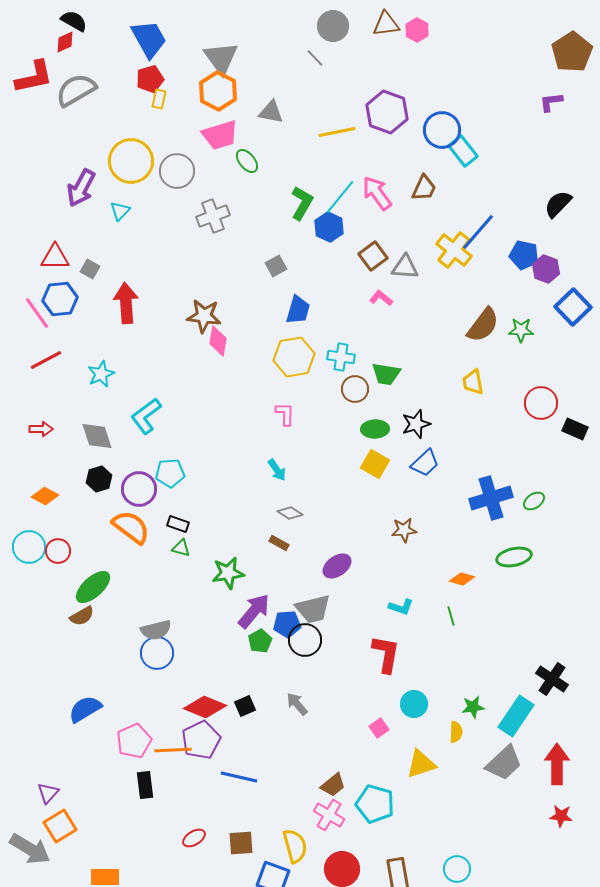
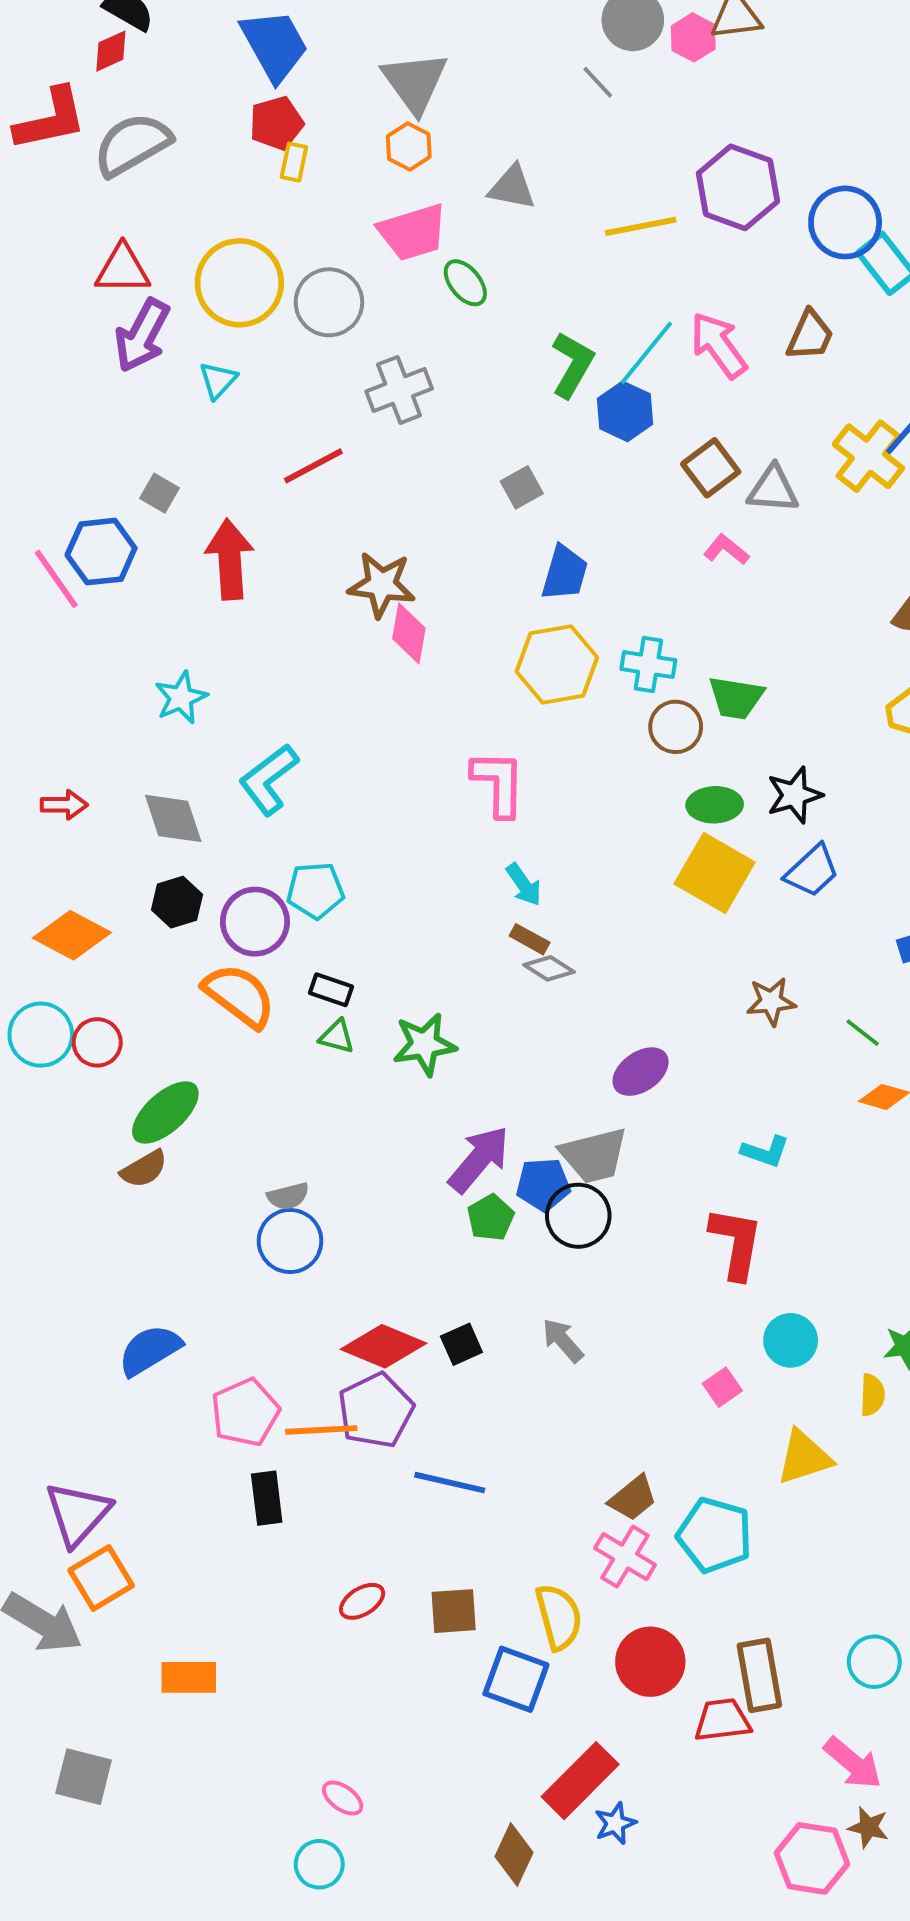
pink hexagon: (417, 30) -> (693, 37), moved
orange hexagon: (218, 91) -> (409, 146), size x0.6
red triangle: (55, 257) -> (123, 269), moved
red line: (46, 360) -> (313, 466), moved
pink L-shape: (285, 414) -> (498, 783), moved, size x1.5
yellow square: (375, 464) -> (715, 873), size x1.4
orange diamond: (45, 496) -> (72, 935), size x1.4
brown rectangle: (279, 543) -> (530, 939), moved
green star: (228, 573) -> (424, 1044), moved
green line: (451, 616) -> (863, 1033), moved, turned -36
gray semicircle: (156, 630) -> (288, 1196), size x0.7
purple triangle: (48, 793) -> (78, 1514), size x1.6

